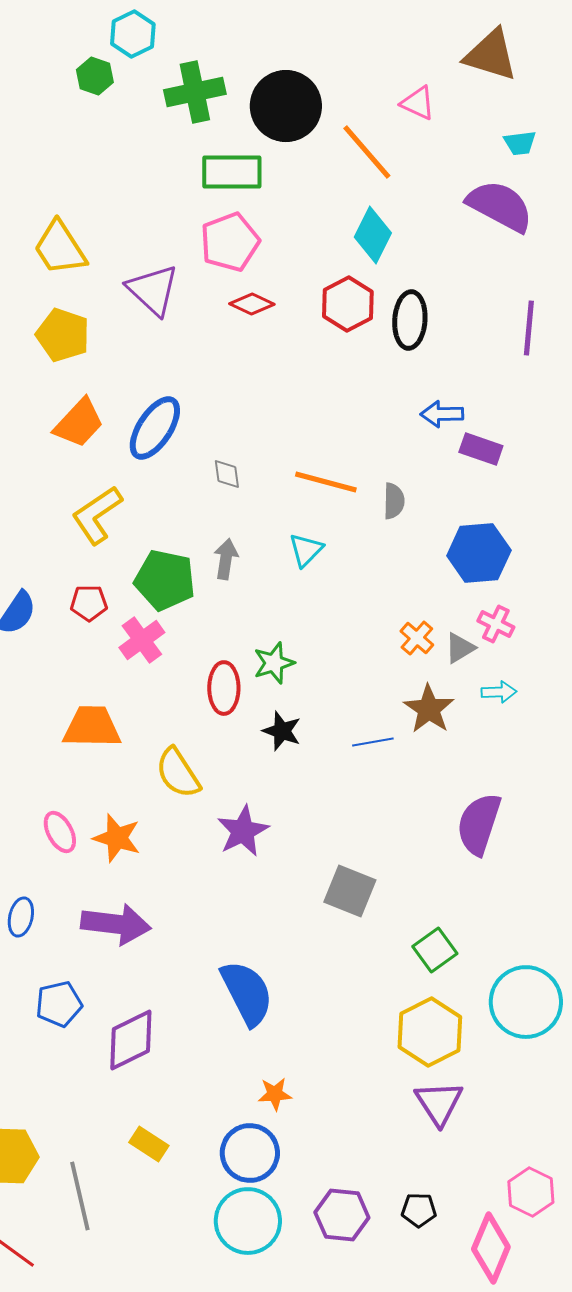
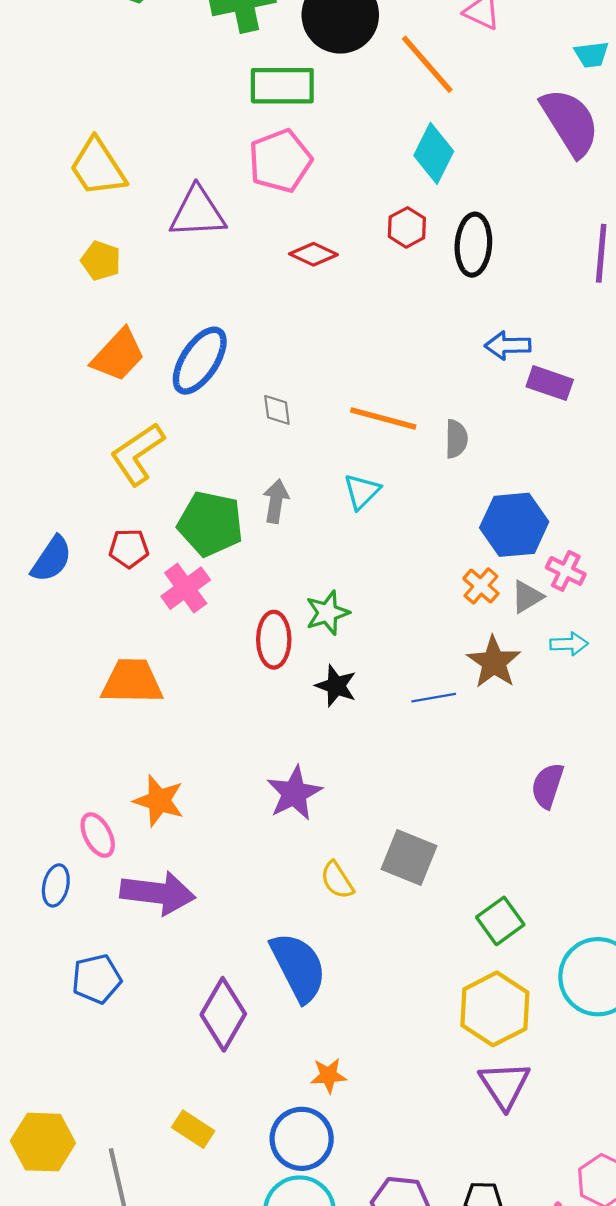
purple semicircle: (500, 206) -> (570, 122), turned 30
purple triangle: (153, 290) -> (198, 212), turned -46
red diamond: (252, 304) -> (313, 254), moved
red hexagon: (348, 304) -> (407, 227), size x0.7
yellow pentagon: (63, 335) -> (101, 261), size x0.7
blue hexagon: (479, 553) -> (514, 525), moved
yellow semicircle: (178, 773) -> (337, 880), moved, size x0.7
purple semicircle: (479, 824) -> (547, 786), size x0.7
pink ellipse: (60, 832) -> (98, 835), moved
purple diamond: (131, 1040) -> (223, 1014), moved, turned -34

